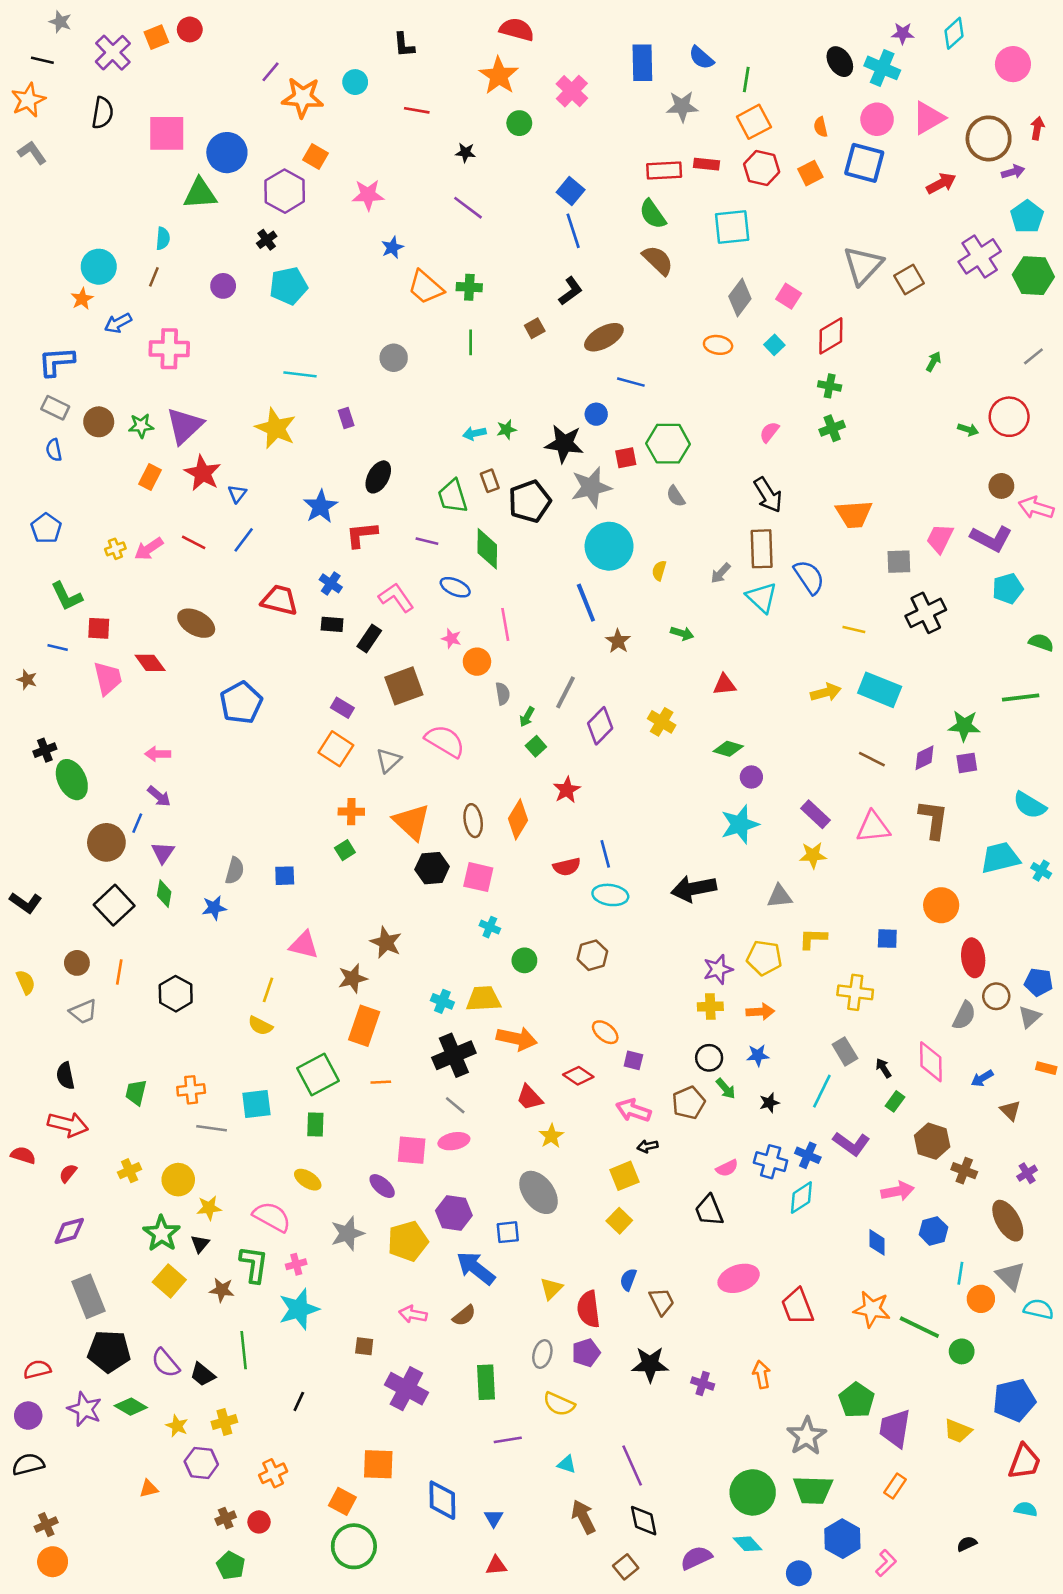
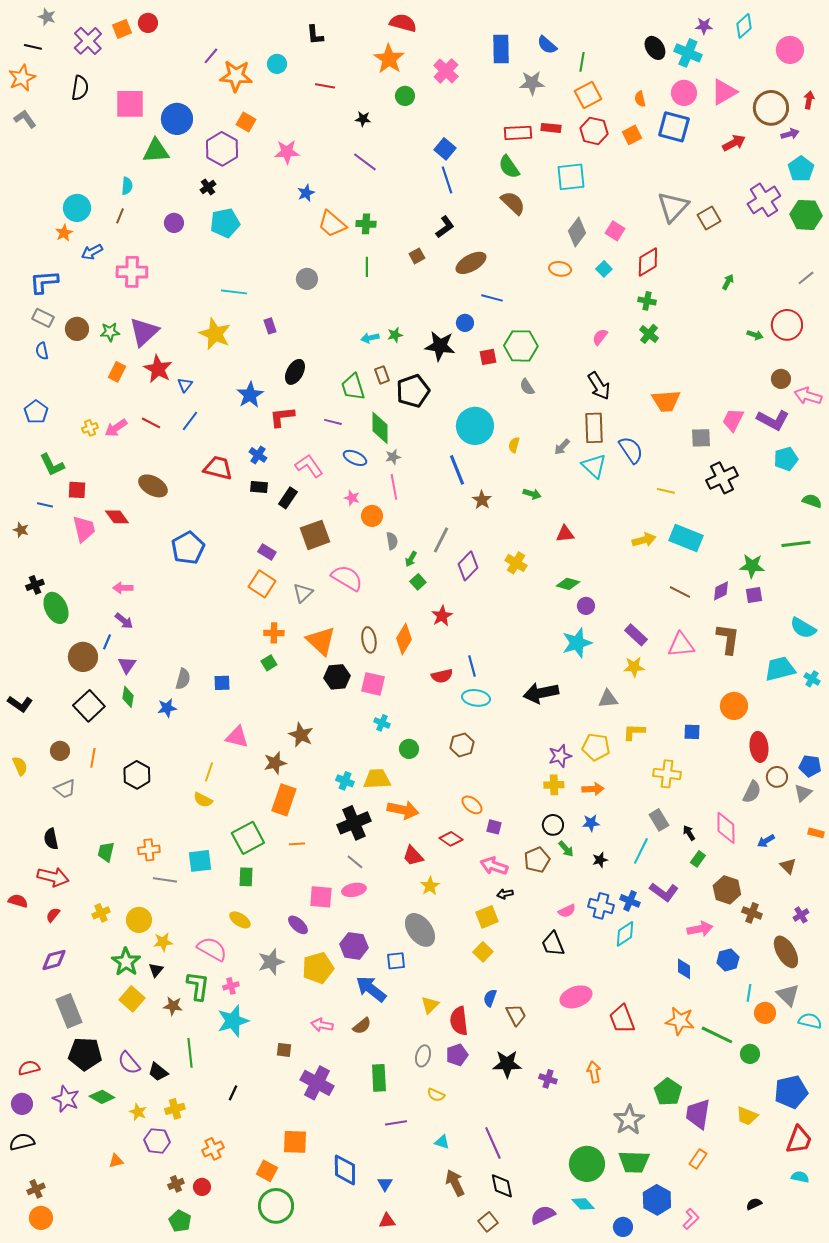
green cross: (832, 428) -> (649, 334), turned -30
gray star: (591, 487) -> (393, 457), moved, size x0.5
yellow semicircle: (559, 1404) -> (436, 1095), size x0.7

